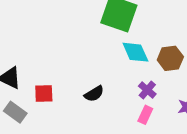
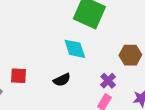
cyan diamond: (135, 52) -> (75, 49), moved

